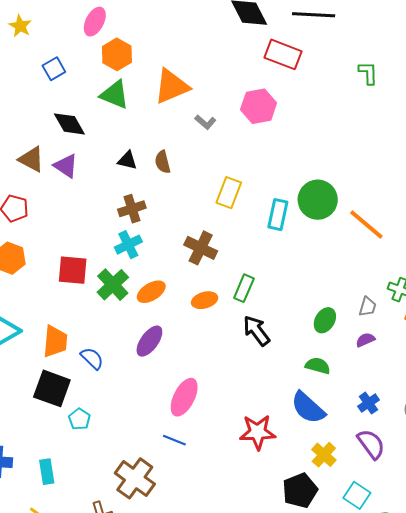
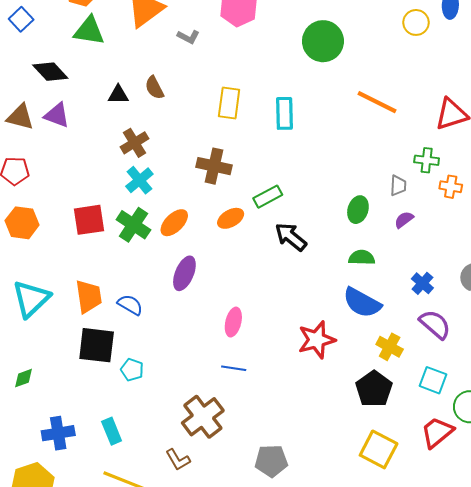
green circle: (318, 200) -> (323, 41), moved
green rectangle: (244, 288) -> (268, 197), turned 52
pink ellipse: (184, 397) -> (233, 322), size x0.7
brown cross: (135, 478) -> (203, 417), turned 30

